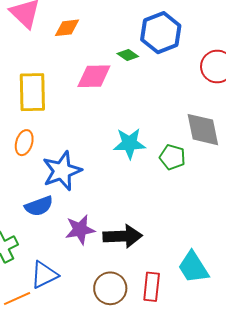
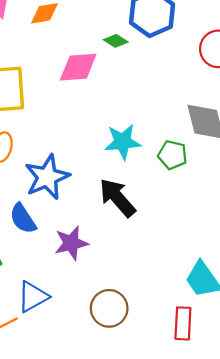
blue semicircle: (39, 206) -> (23, 219), turned 80
black arrow: (123, 236) -> (117, 198), moved, turned -126
red rectangle: (152, 287) -> (183, 323), moved

